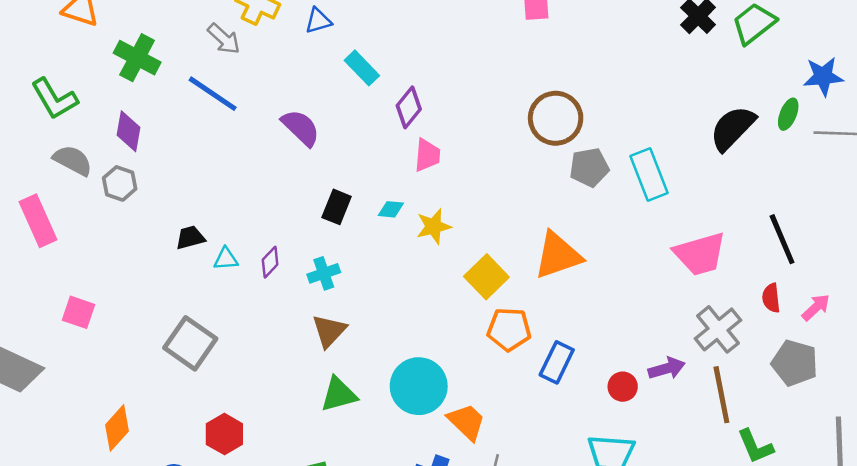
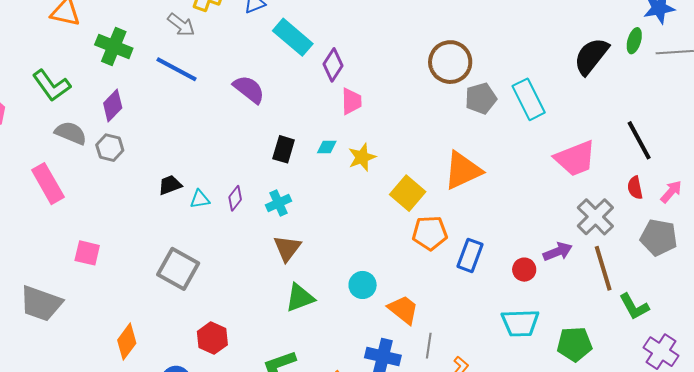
cyan rectangle: (362, 68) -> (293, 37), size x1.4
purple diamond: (128, 131) -> (113, 106), turned 40
cyan circle: (419, 386) -> (363, 285), size x0.6

